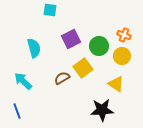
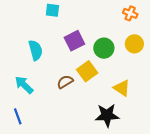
orange cross: (124, 35) -> (130, 13), moved
yellow circle: (122, 56) -> (134, 44), moved

